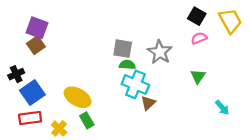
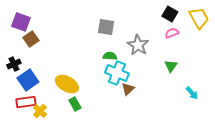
purple square: (37, 28) -> (21, 22), moved
gray square: (123, 49) -> (106, 27), moved
yellow cross: (59, 128) -> (40, 111), moved

